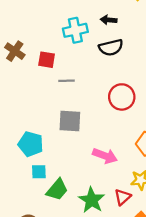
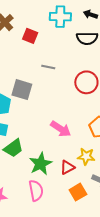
gray line: (66, 81) -> (48, 67), moved
gray square: (70, 121) -> (22, 90), moved

